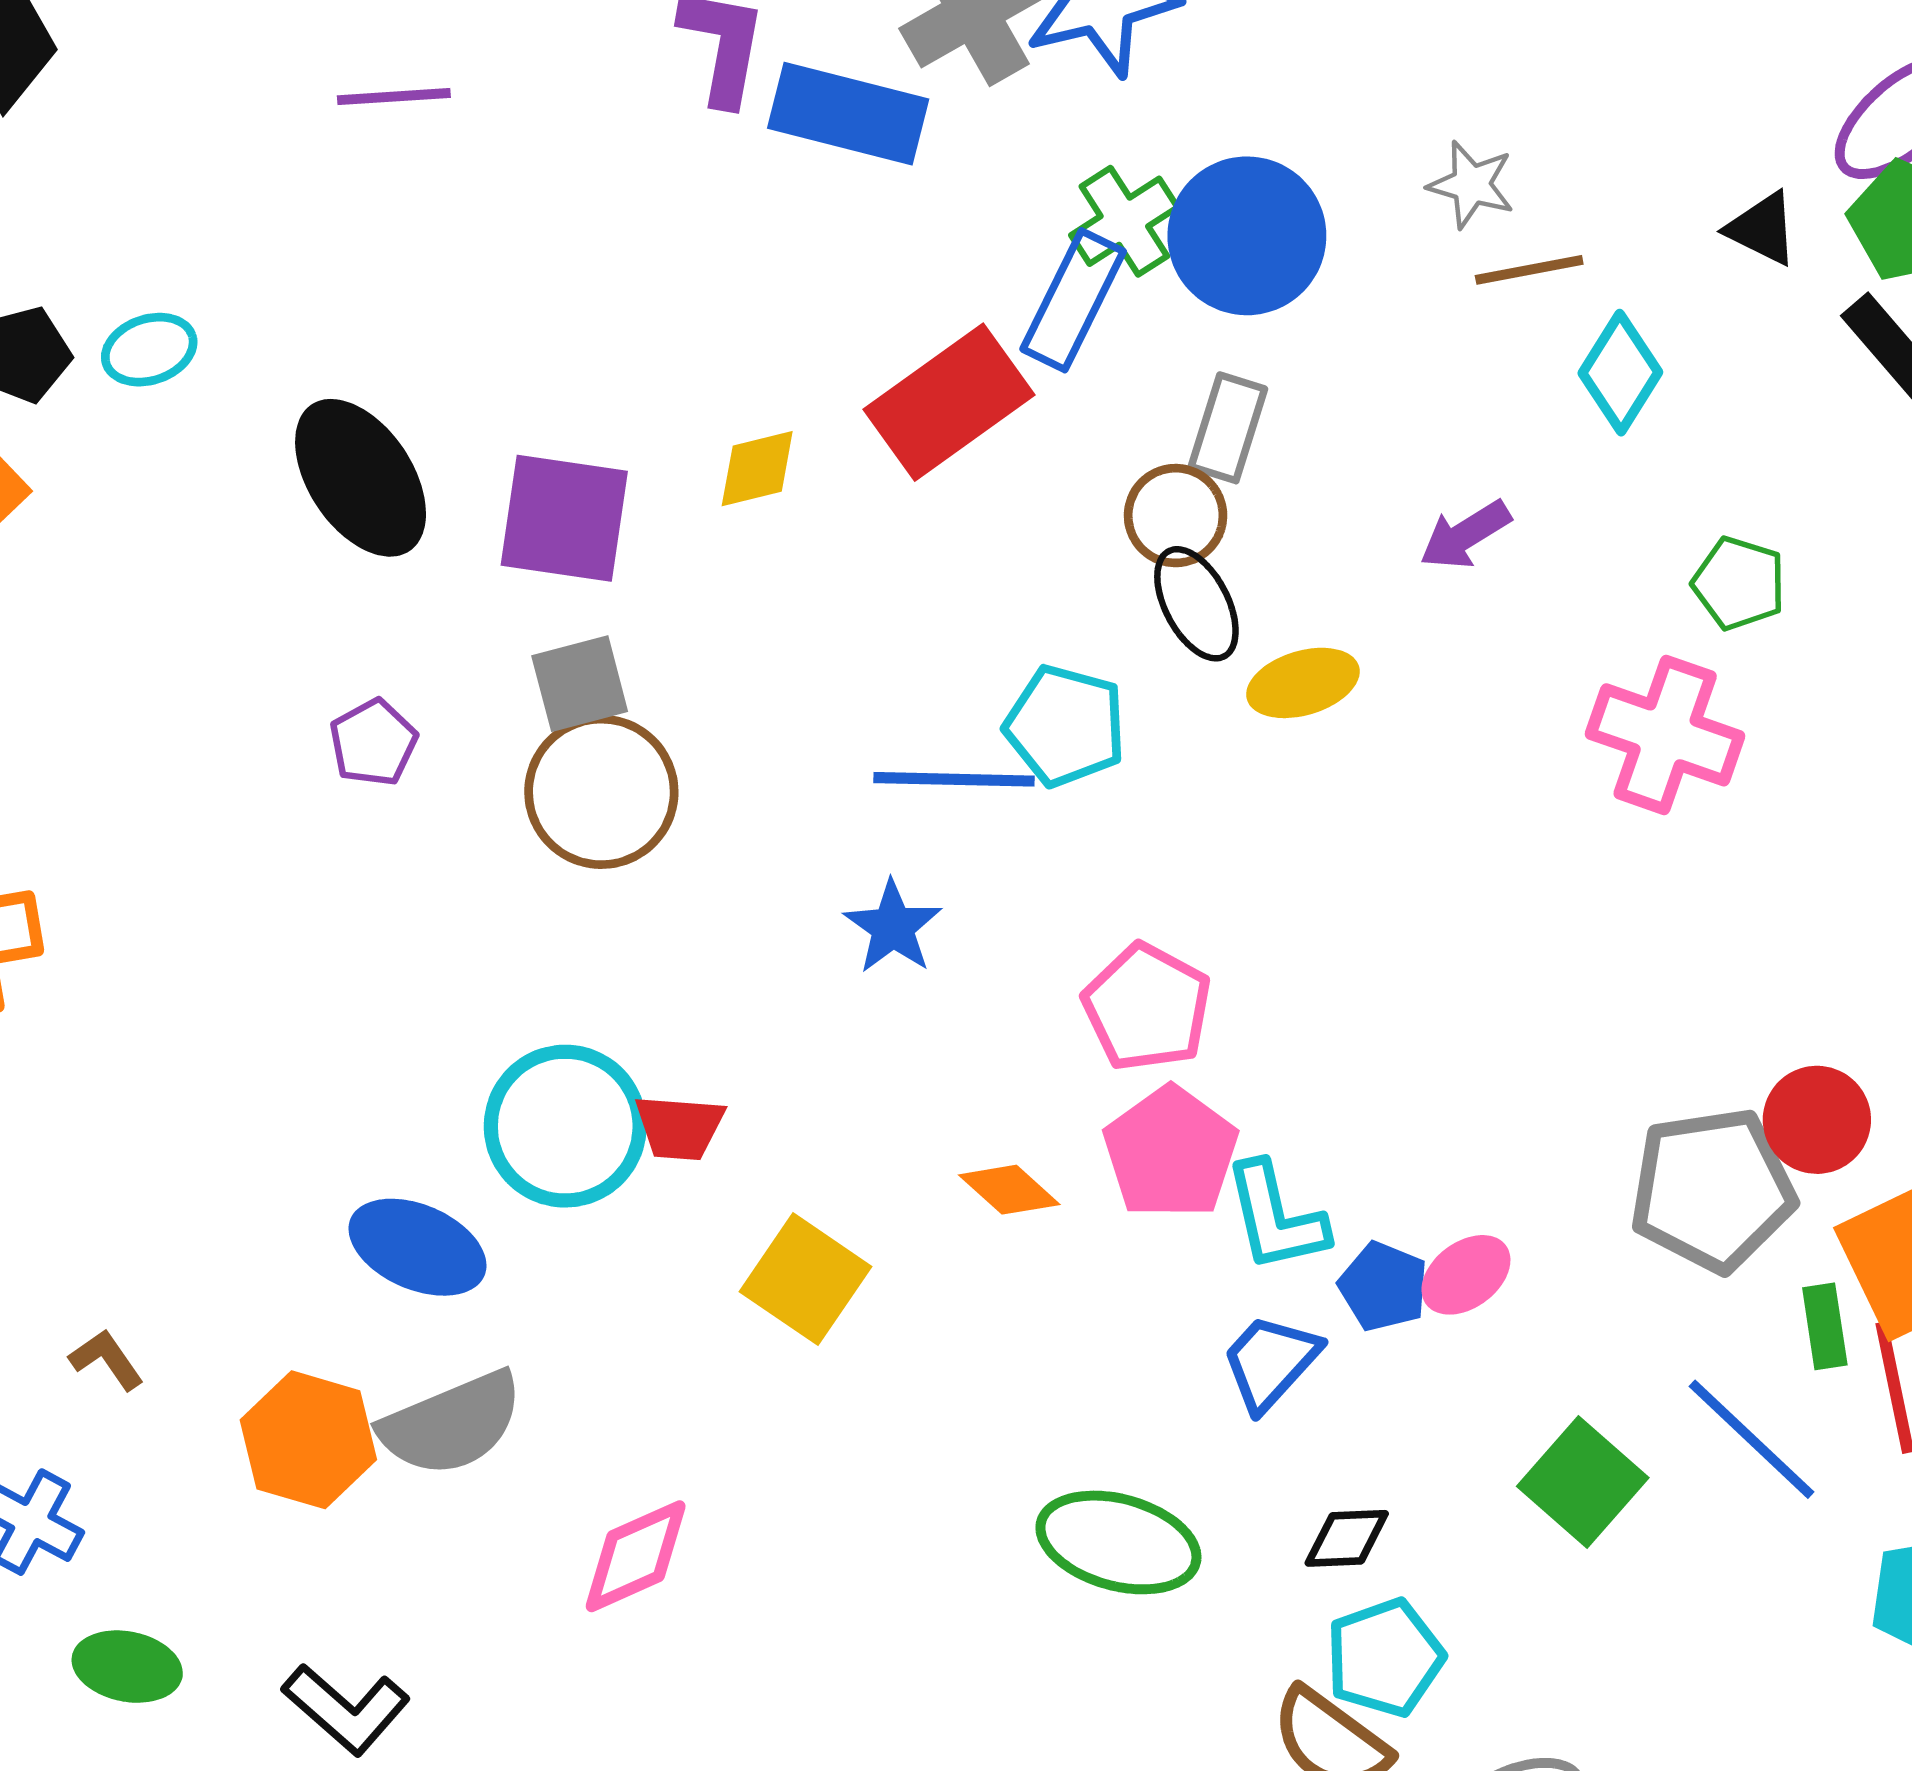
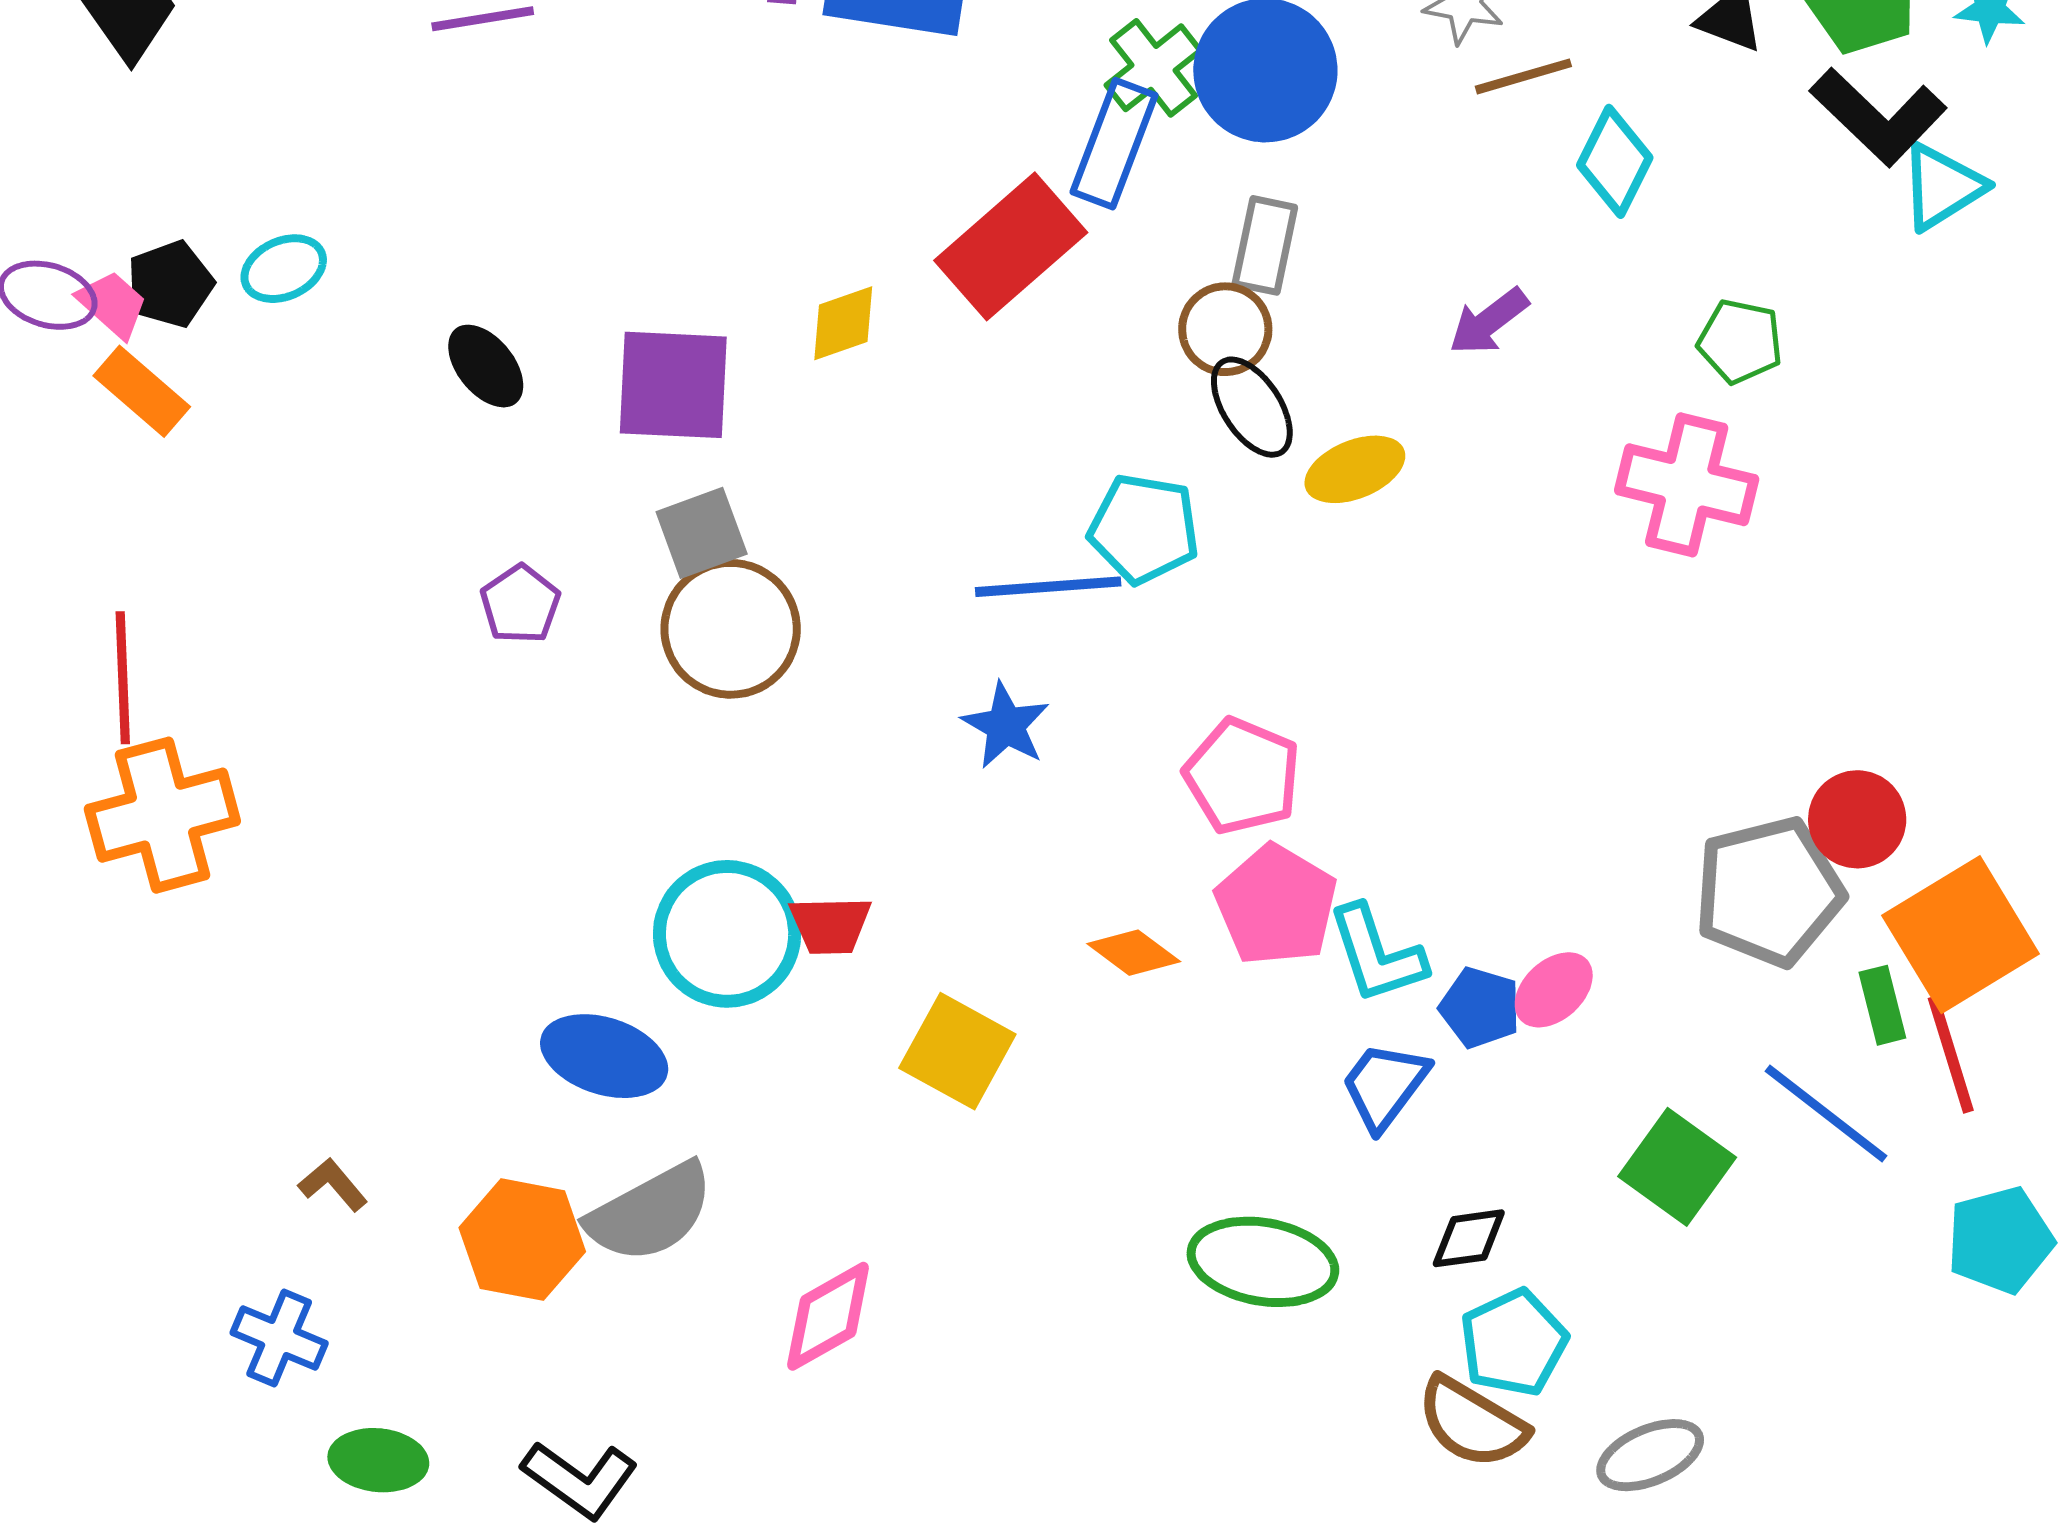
black ellipse: (361, 478) -> (486, 366), size x0.6

